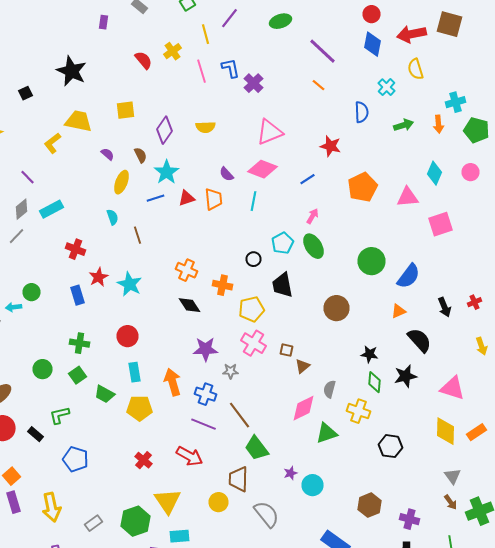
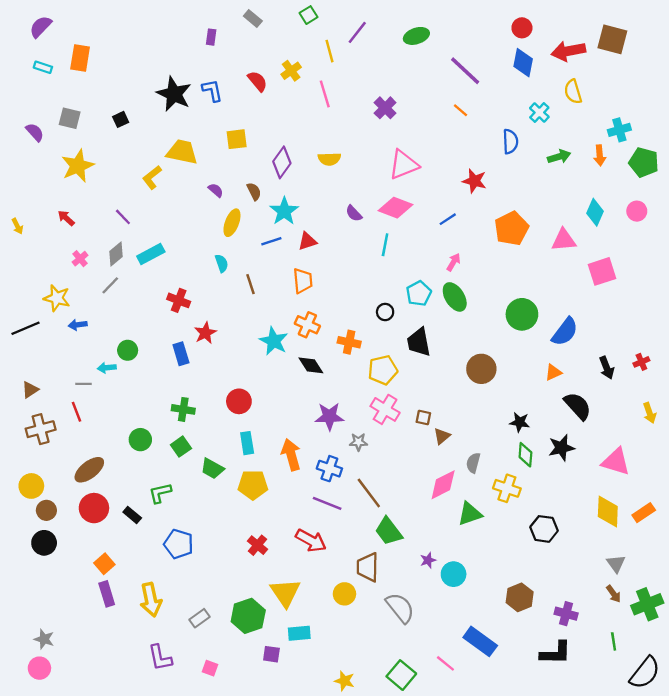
blue L-shape: (230, 68) -> (212, 90), moved
orange trapezoid: (214, 199) -> (303, 281), moved
cyan star: (130, 284) -> (274, 341), moved

